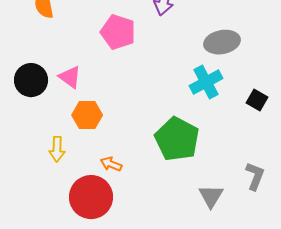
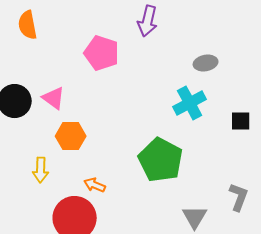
gray ellipse: (222, 42) -> (206, 63), size x0.7
black square: (257, 100) -> (241, 121), turned -30

